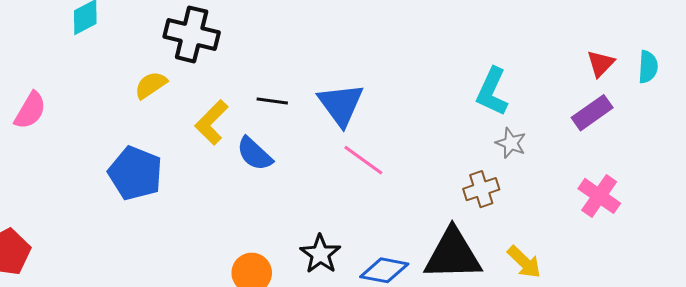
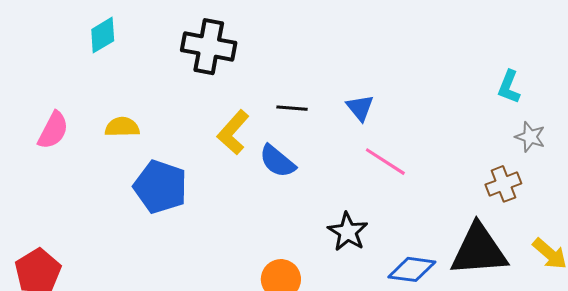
yellow semicircle: (151, 85) -> (122, 127), moved, turned 36
cyan L-shape: (492, 92) -> (509, 87), size x0.7
blue triangle: (341, 104) -> (360, 108), size x0.6
black star: (320, 254) -> (348, 232), moved

